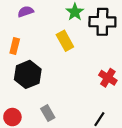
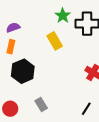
purple semicircle: (26, 12) -> (13, 28), moved

